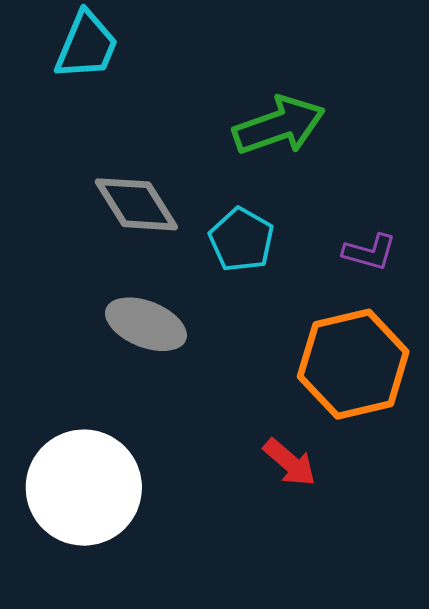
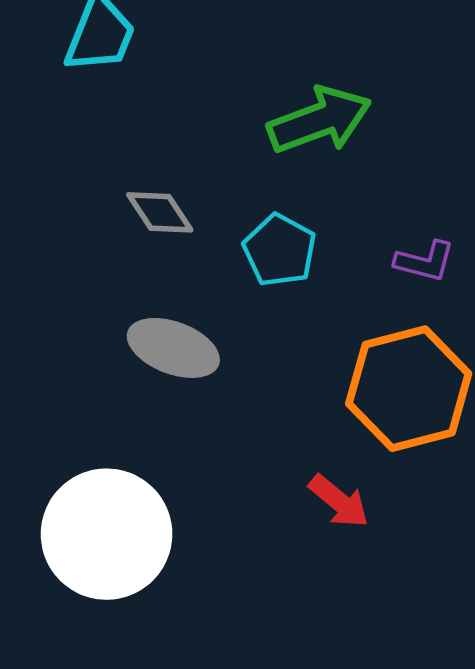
gray diamond: (136, 204) -> (160, 212), size x0.7

